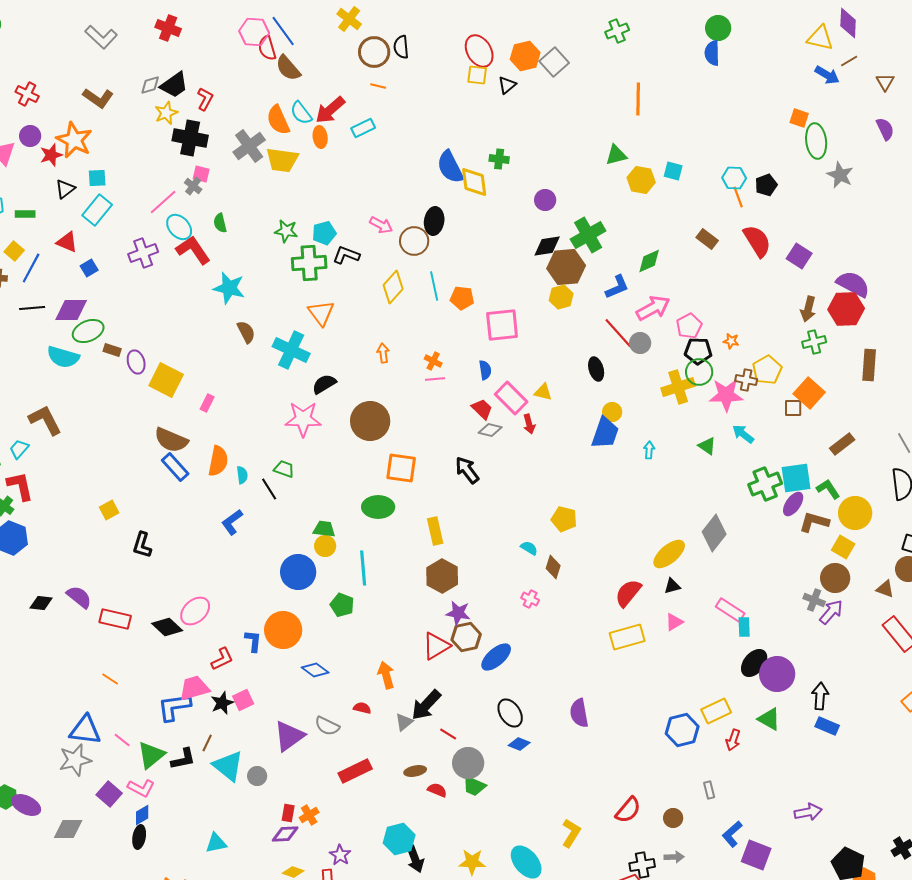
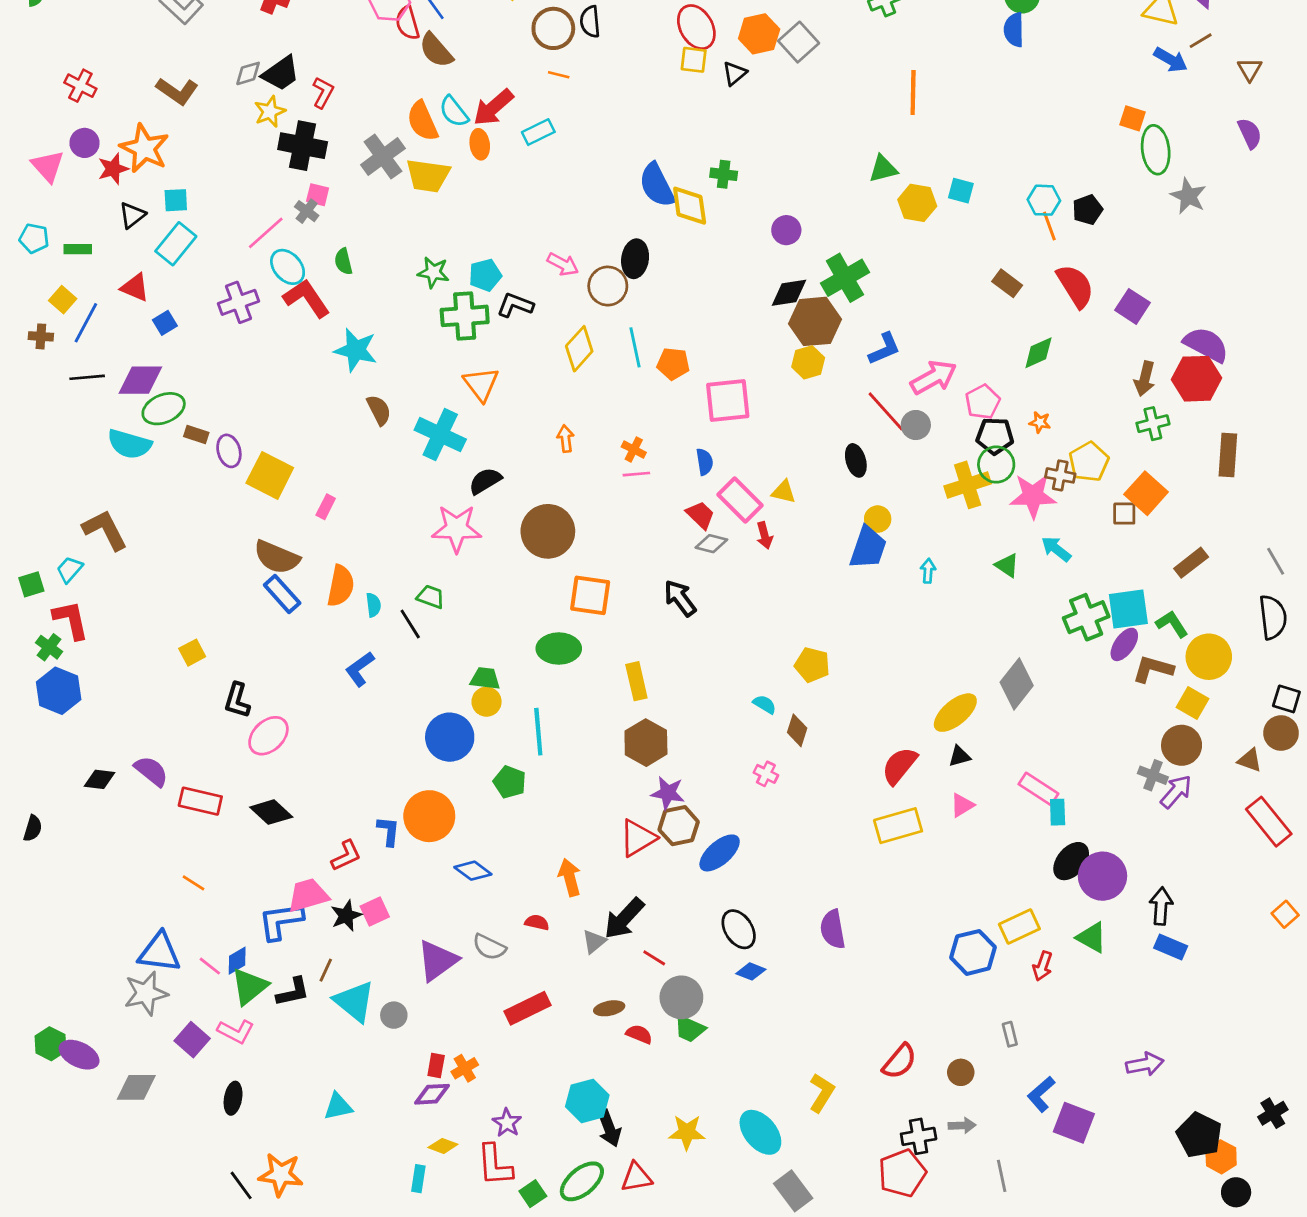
green diamond: (649, 261) -> (1038, 353), moved
pink ellipse: (195, 611) -> (268, 736), moved
blue diamond: (142, 815) -> (237, 961), moved

